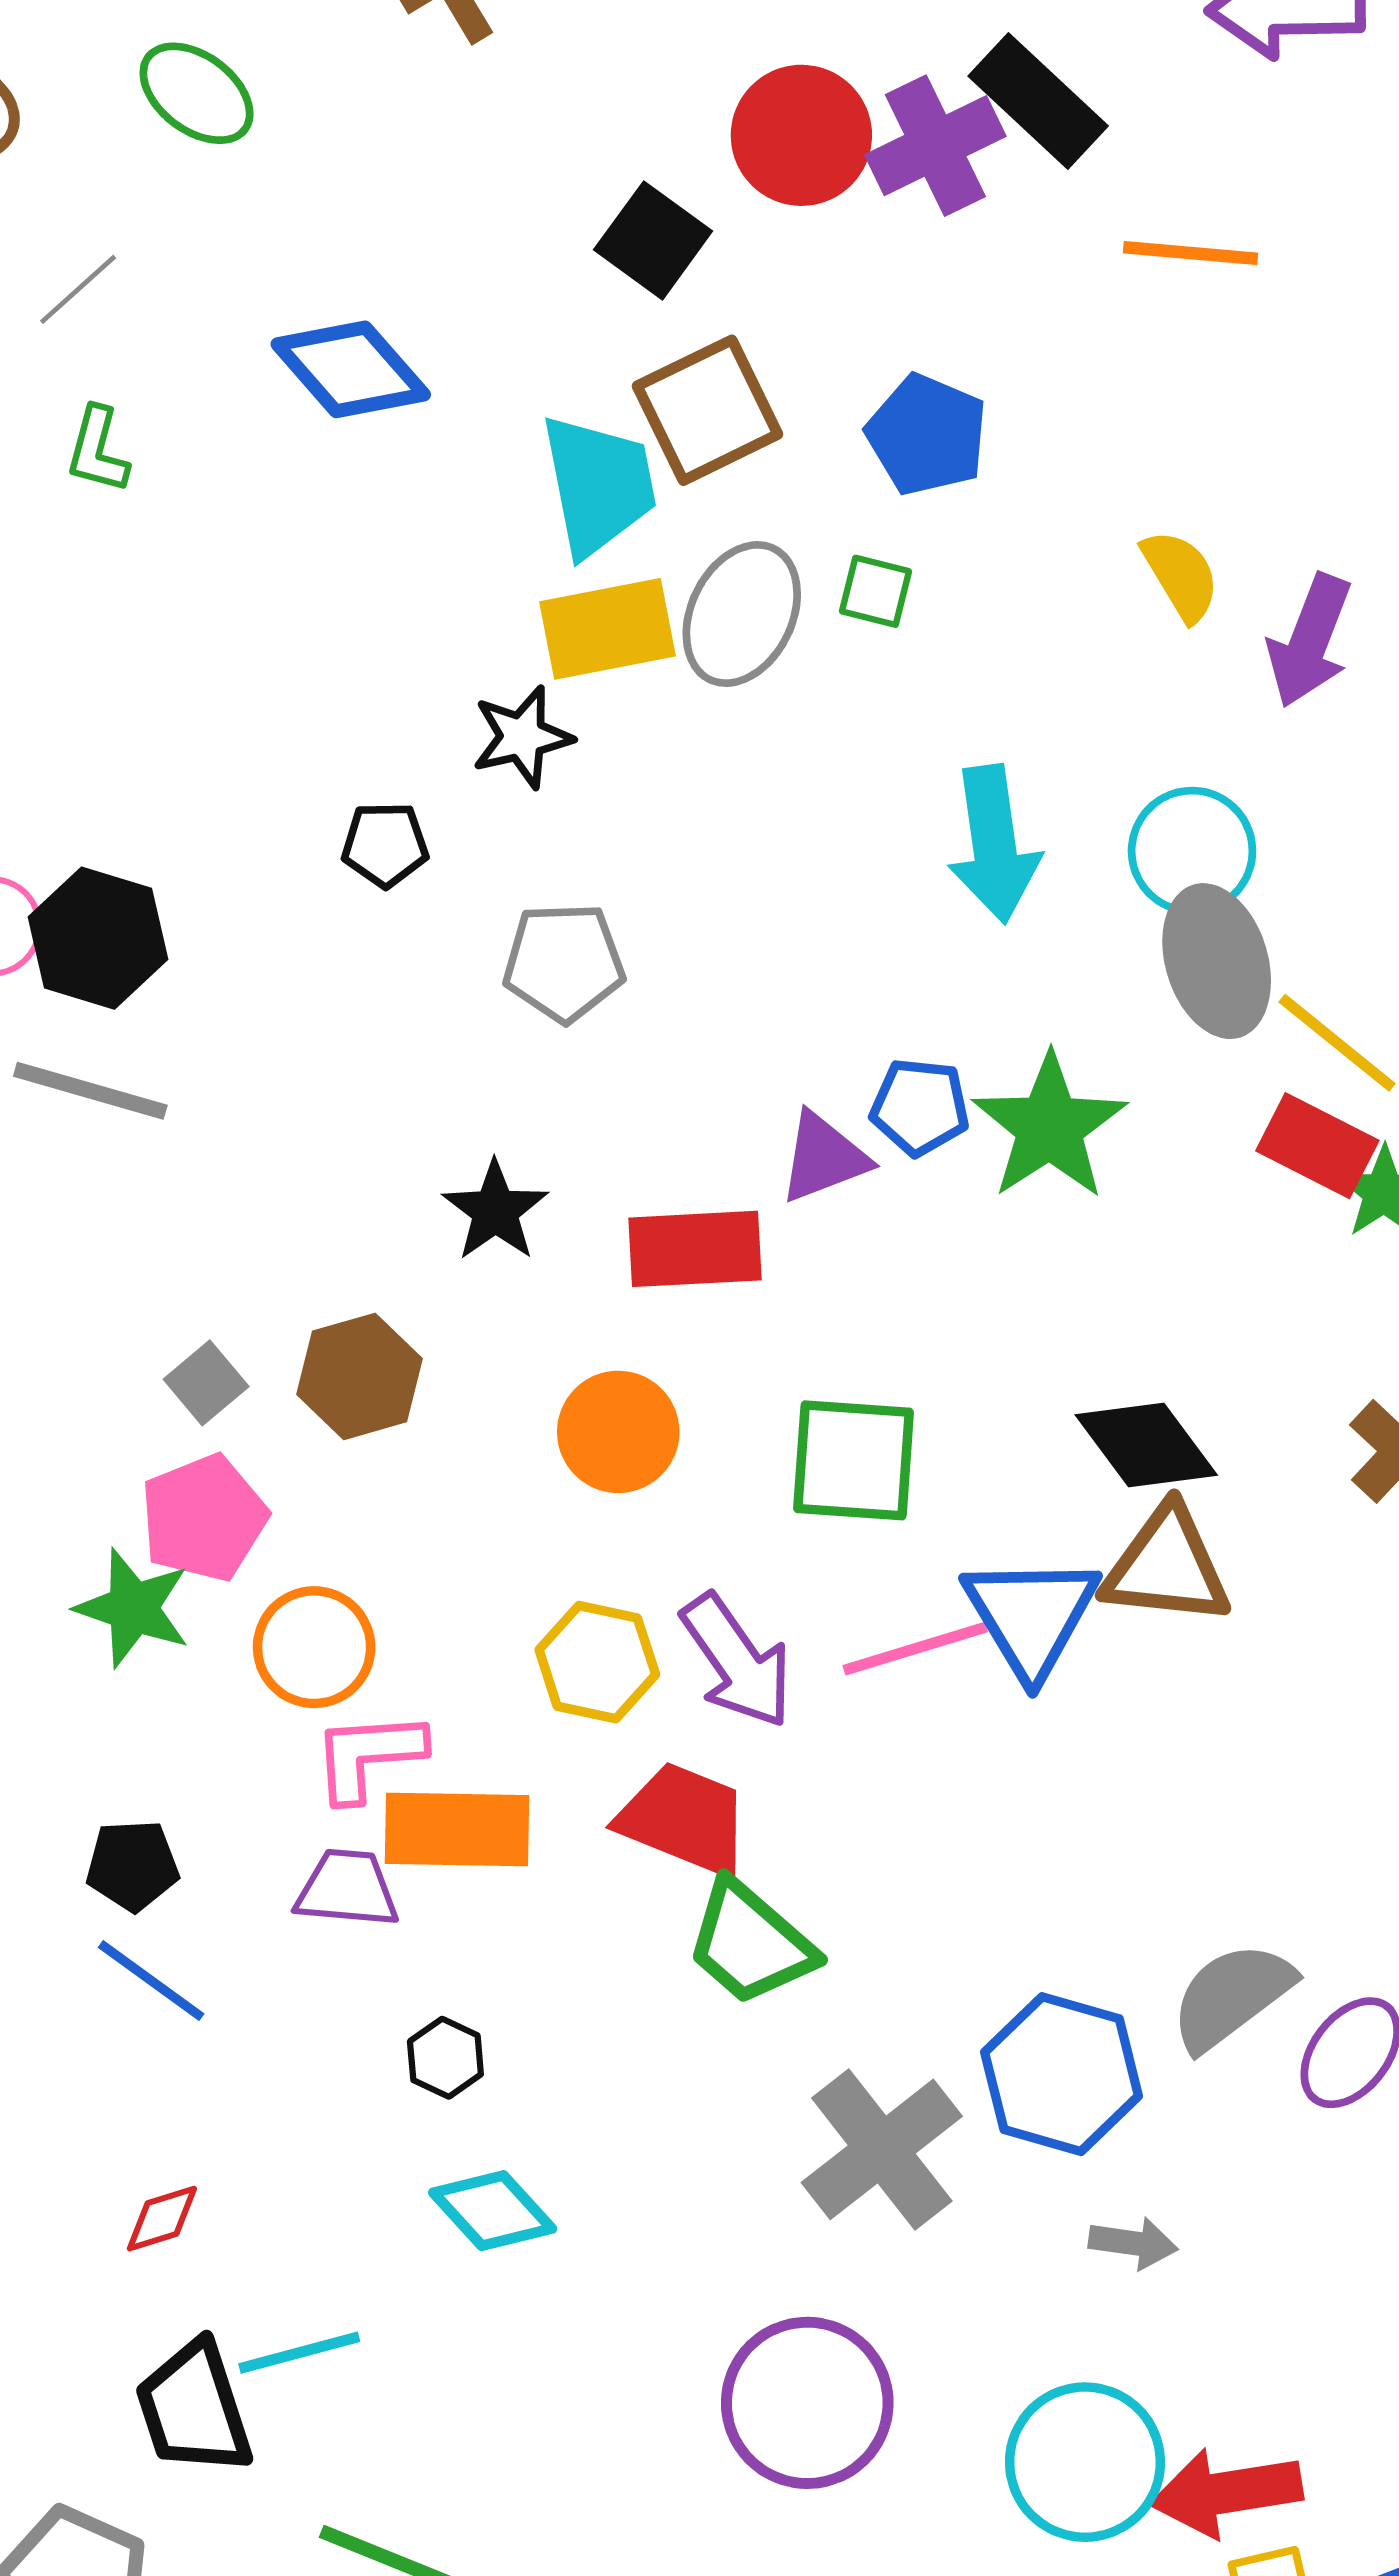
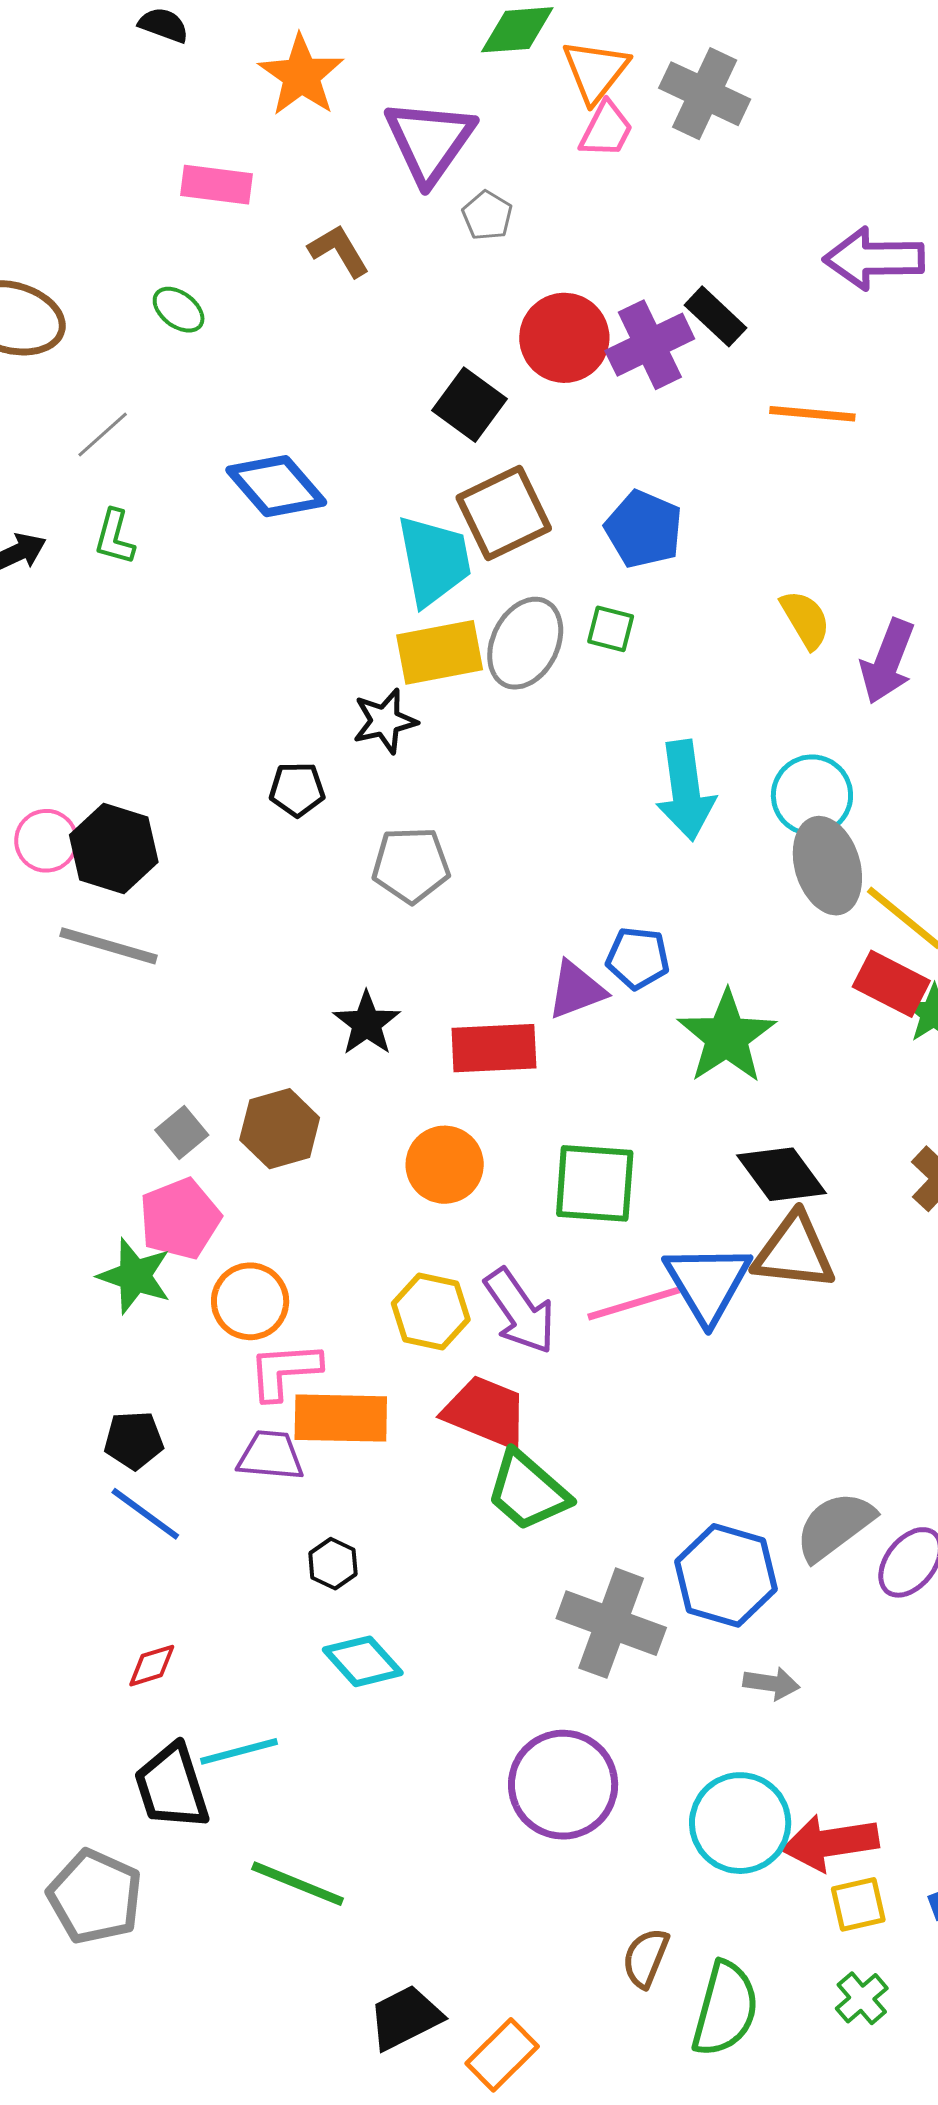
green ellipse: (197, 93) -> (179, 310), size x0.7
black rectangle: (1038, 101) -> (715, 316), size x0.7
green star: (1050, 1127) -> (727, 1037), moved
gray cross: (882, 2149) -> (611, 1623), turned -32

